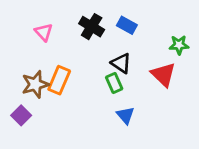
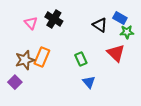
blue rectangle: (127, 25) -> (120, 18), moved
black cross: (92, 27) -> (54, 19), moved
black triangle: (121, 63) -> (100, 25), moved

